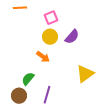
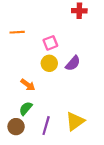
orange arrow: (43, 57) -> (28, 85), moved
yellow triangle: (85, 74) -> (75, 121), moved

